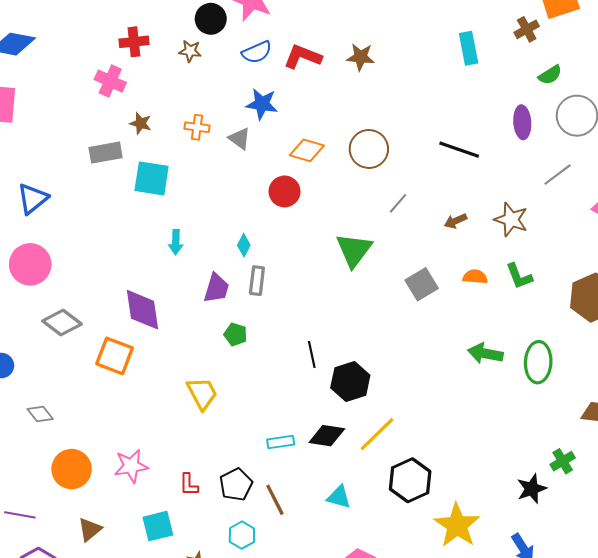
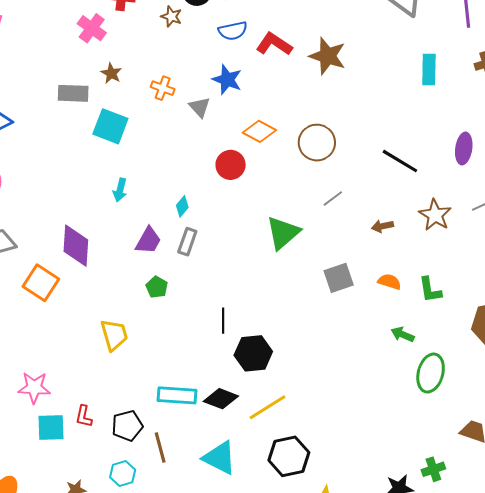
brown star: (361, 57) -> (328, 56), size x1.4
brown star: (511, 220) -> (435, 215), moved
green arrow: (485, 353) -> (403, 334), moved, size x0.7
cyan rectangle: (281, 442) -> (177, 395), size x1.5
cyan triangle: (339, 497) -> (220, 458), size x1.5
cyan square: (158, 526) -> (51, 428), moved

